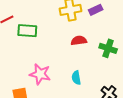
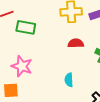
pink star: (40, 74) -> (22, 66), moved

